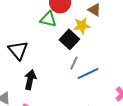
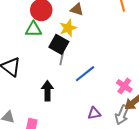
gray line: (74, 63) -> (62, 58), moved
black arrow: (30, 80) -> (47, 91), moved

